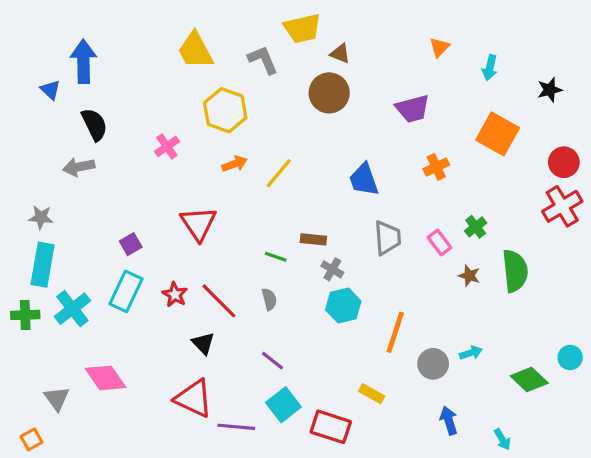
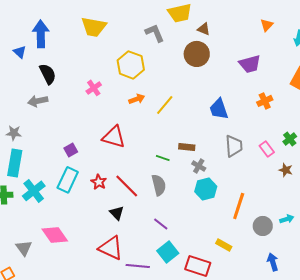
yellow trapezoid: (195, 50) -> (94, 27), moved, turned -52
red triangle: (198, 224) -> (114, 137), turned -40
gray semicircle: (269, 299) -> (159, 185), size x1.5

